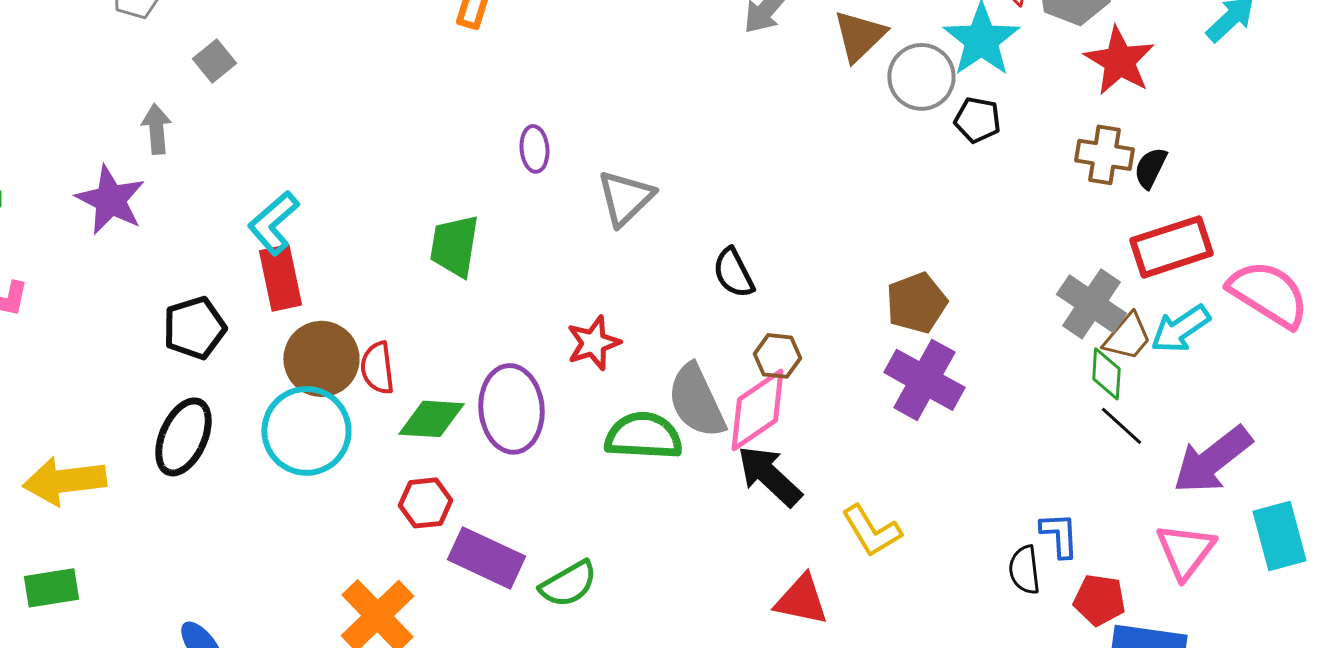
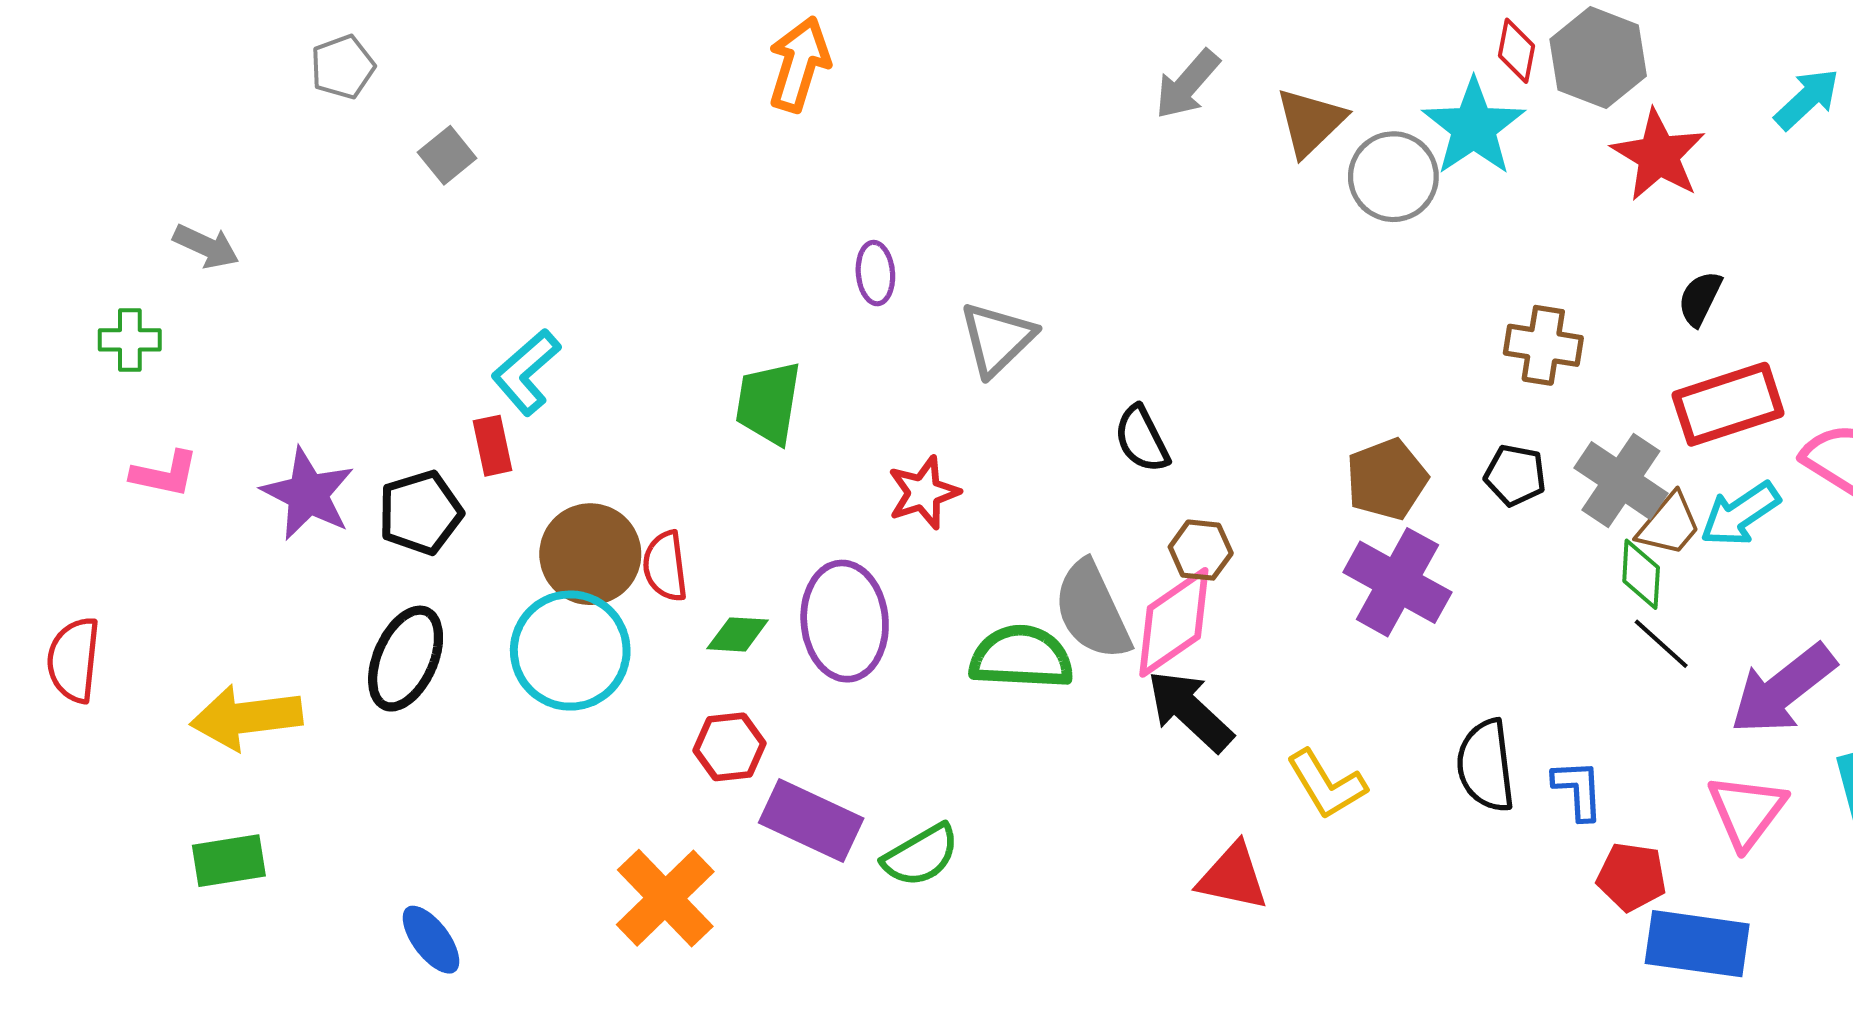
black pentagon: (977, 120) -> (1515, 475), moved
gray arrow: (156, 129) -> (206, 246), moved, turned 120
brown cross: (1104, 155) -> (1543, 345), moved
purple star: (110, 200) -> (308, 494), moved
red rectangle: (280, 278) -> (493, 446), moved, size x0.7
red star: (593, 343) -> (924, 493), moved
green diamond: (431, 419) -> (738, 634), size x0.7
black semicircle: (1024, 570) -> (1486, 766), moved, size x1.4

